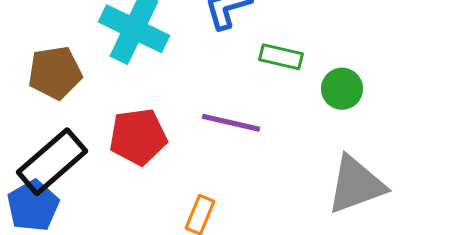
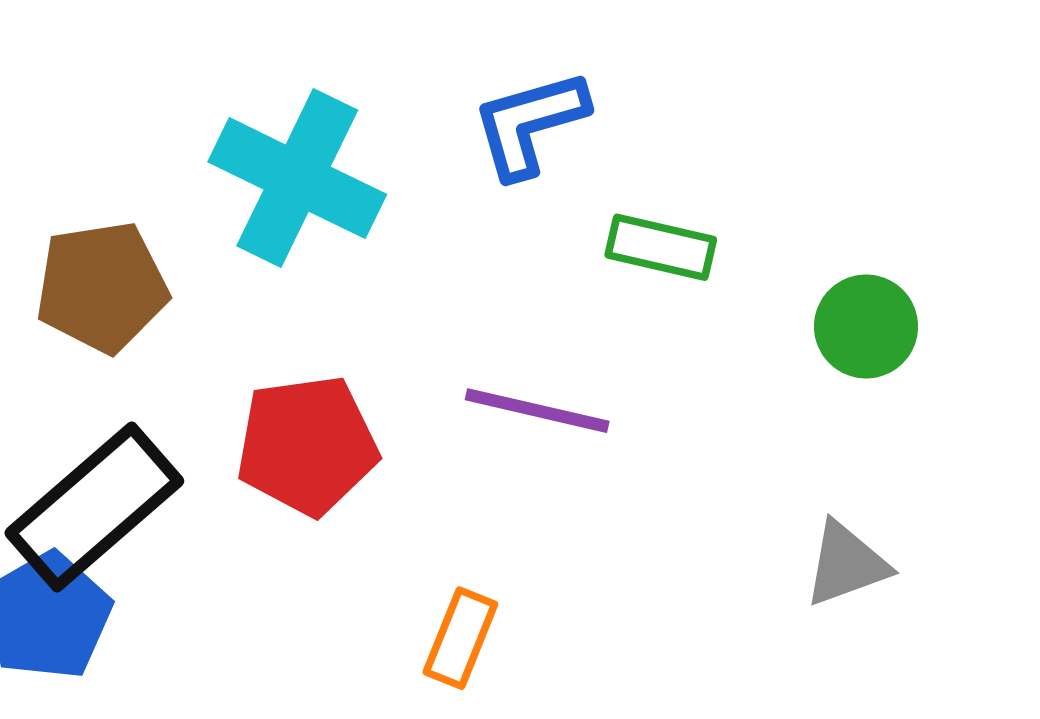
green circle: (342, 89) -> (866, 326), moved
gray triangle: (356, 185) -> (846, 564), size x0.6

